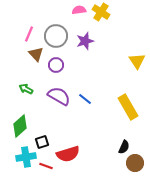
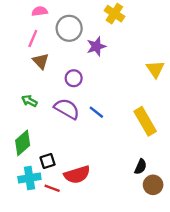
pink semicircle: (79, 10) -> (40, 11), moved
gray circle: (56, 36) -> (69, 28), moved
purple circle: (56, 65) -> (74, 78), moved

